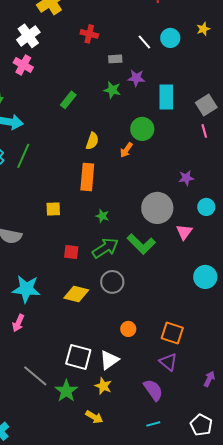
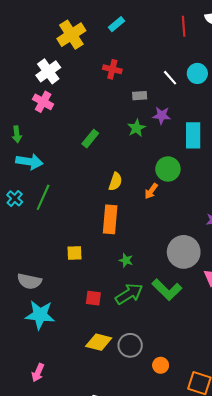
green star: (112, 90) -> (136, 128), turned 30
gray circle: (112, 282) -> (130, 345), moved
cyan star: (26, 289) -> (40, 315), moved
orange circle: (128, 329) -> (161, 365), moved

